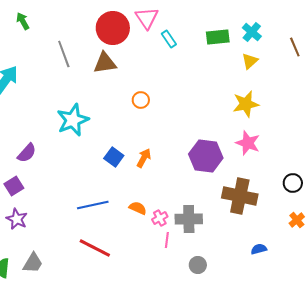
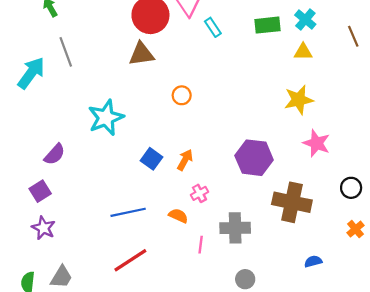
gray line: (64, 54) -> (66, 52), moved
yellow triangle: (250, 61) -> (303, 52), turned 42
pink star: (248, 143) -> (316, 143), moved
pink cross: (160, 218) -> (199, 193), moved
pink line: (167, 240) -> (201, 245), moved
red line: (95, 248) -> (130, 260), turned -60

